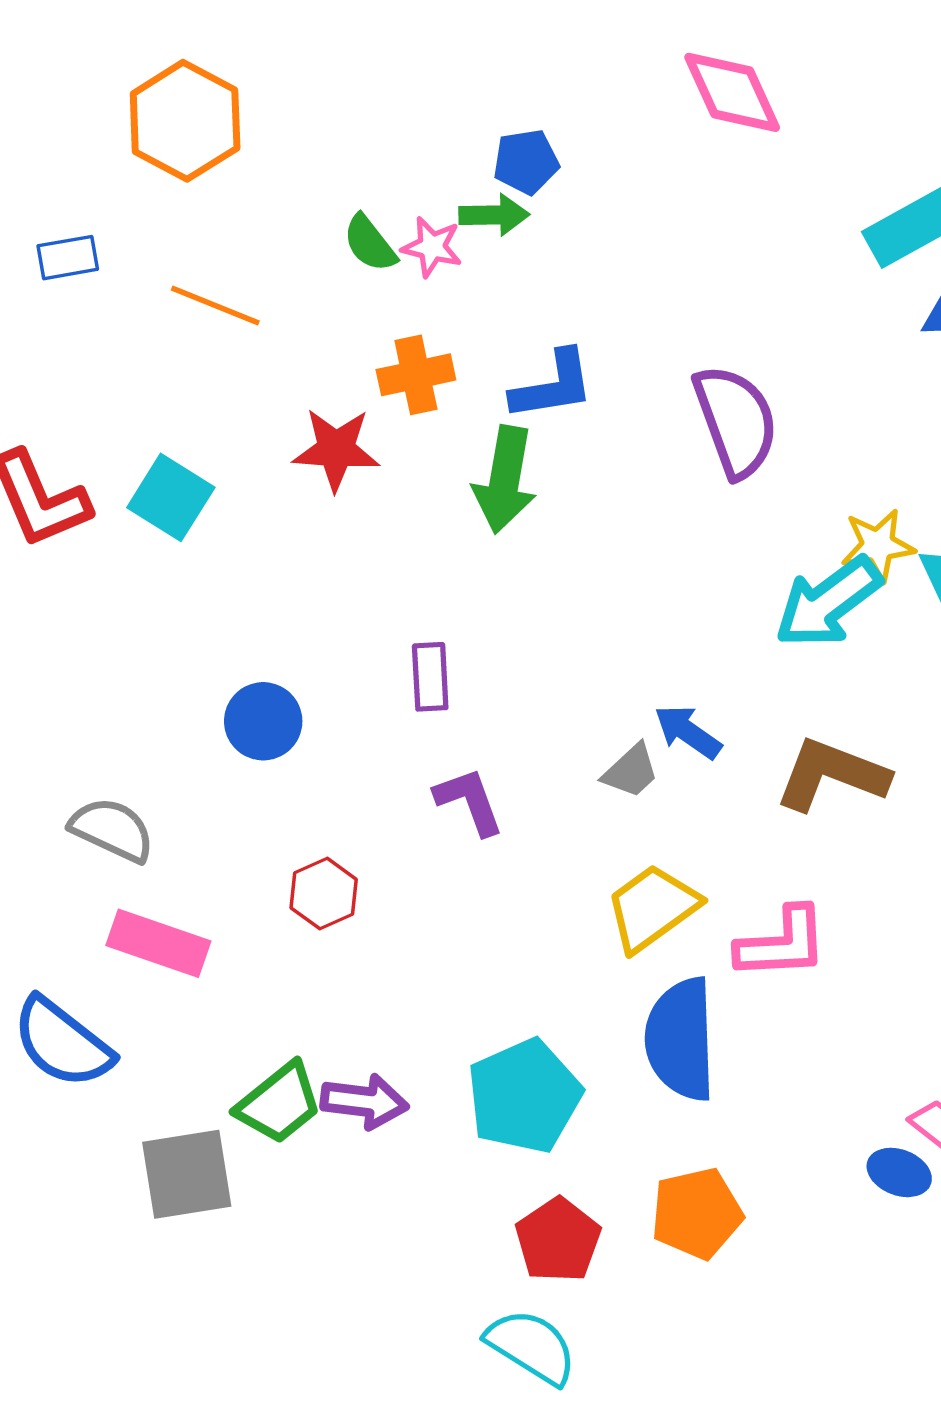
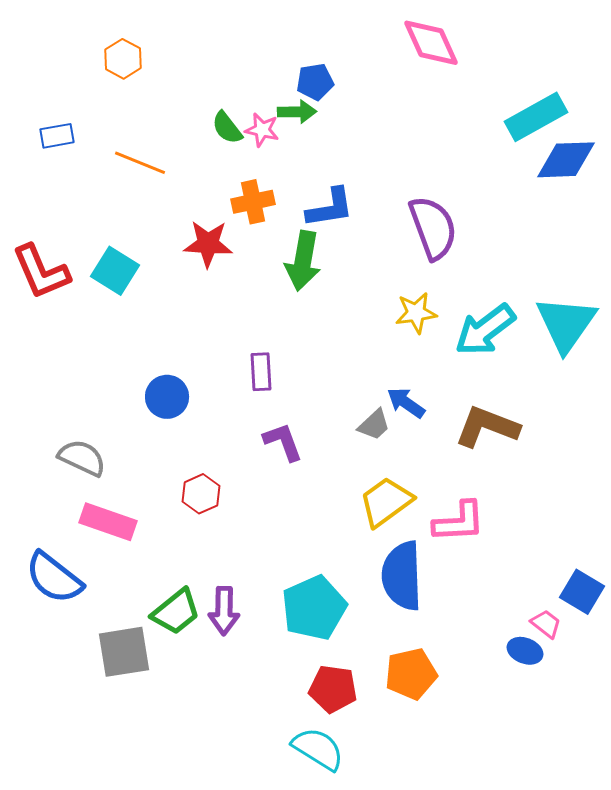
orange hexagon: (185, 121) -> (123, 59), size x0.6
yellow star: (878, 545) -> (416, 313), moved
purple arrow: (364, 1101) -> (224, 611), turned 84
red pentagon: (558, 1240) -> (333, 689), turned -30

